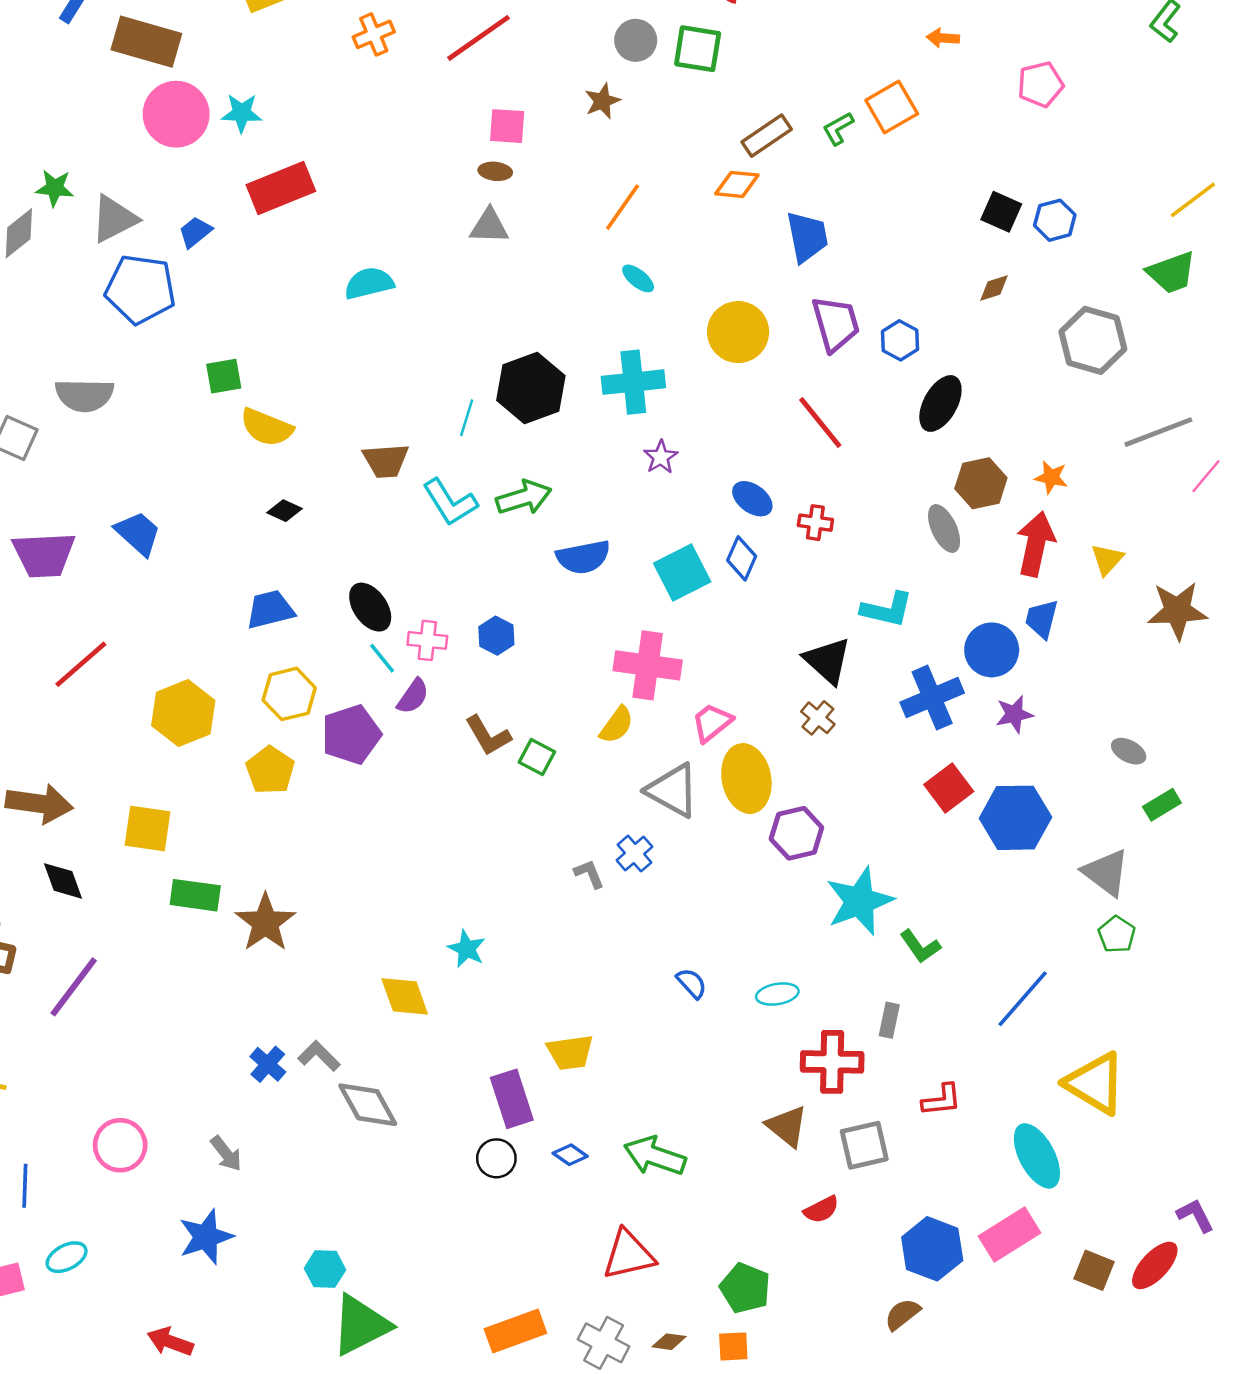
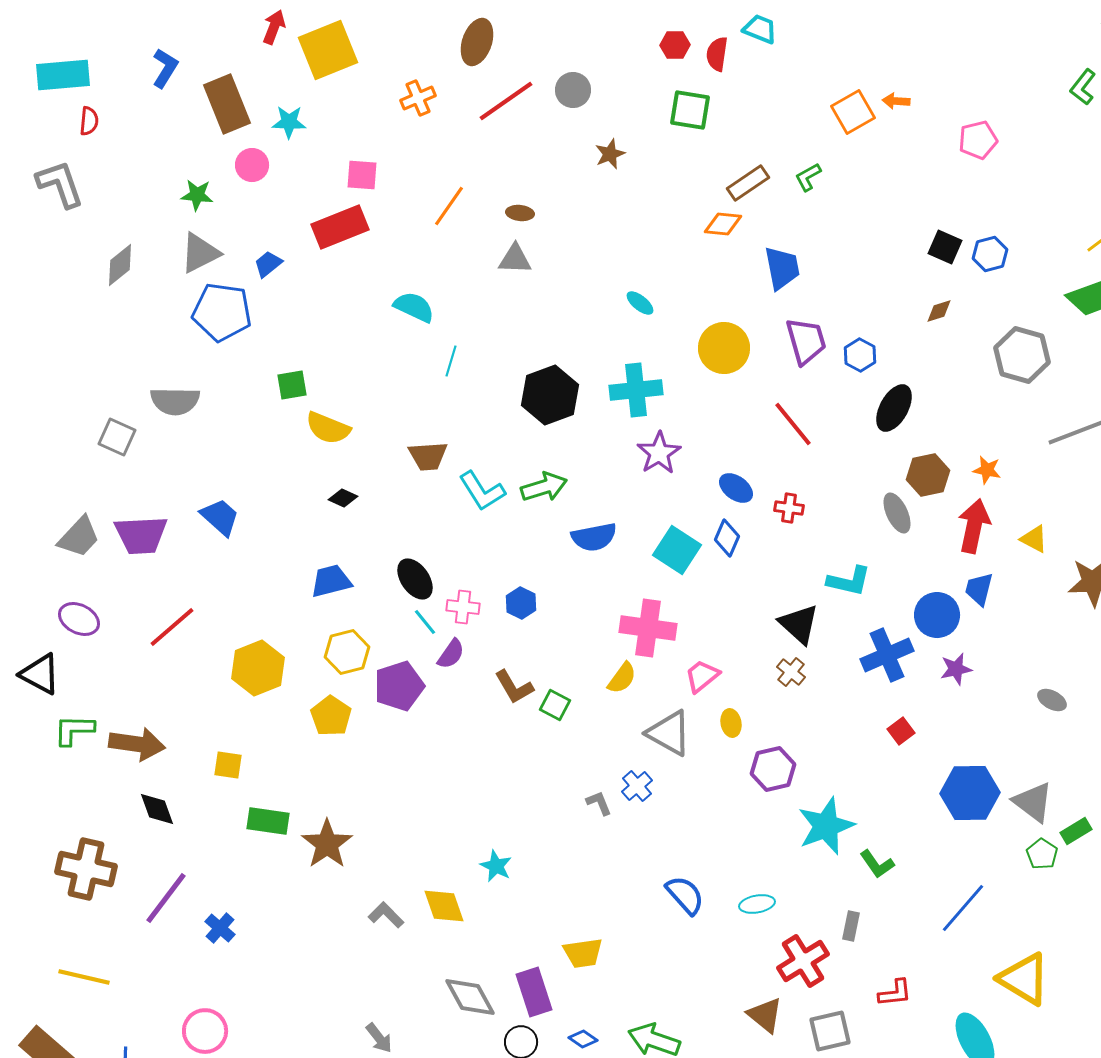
gray circle: (636, 40) -> (573, 90), moved
brown rectangle: (146, 42) -> (227, 104), turned 52
orange square: (892, 107) -> (853, 112), moved
cyan star: (242, 113) -> (289, 122), moved
pink circle: (176, 114) -> (252, 165), size x0.6
pink square: (507, 126) -> (362, 175), moved
green star: (55, 188) -> (197, 195), moved
orange line: (623, 207) -> (449, 206), moved
cyan semicircle: (369, 283) -> (414, 307), turned 39
cyan line: (467, 418) -> (451, 361), moved
purple star: (661, 457) -> (659, 453), size x1.5
yellow triangle: (1107, 559) -> (1034, 539), turned -44
cyan square: (682, 573) -> (677, 550), turned -30
yellow ellipse: (746, 779) -> (731, 723), size x0.5
red square: (949, 788) -> (901, 731), size x0.7
green rectangle: (1162, 805) -> (1076, 831), moved
blue hexagon: (1015, 818) -> (970, 793), moved
yellow square: (148, 829) -> (228, 765), size x0.7
blue semicircle: (692, 983) -> (685, 895), size x1.5
gray L-shape: (319, 1056) -> (386, 915), moved
red cross: (832, 1062) -> (803, 961), turned -33
blue cross: (268, 1064) -> (220, 928), moved
gray diamond: (368, 1105) -> (470, 997), moved
gray arrow: (226, 1154) -> (379, 1038), moved

